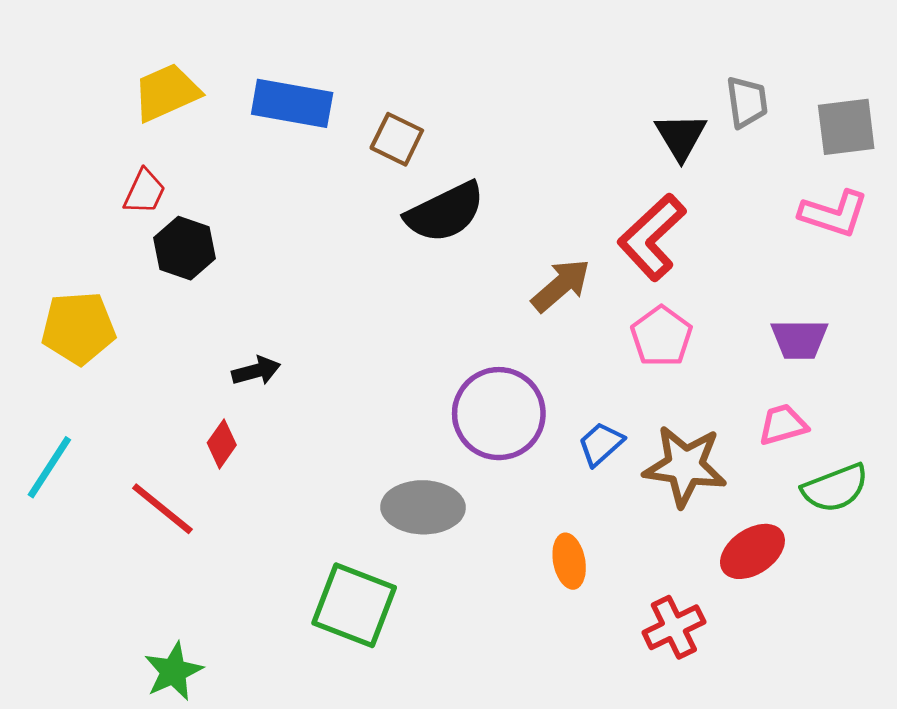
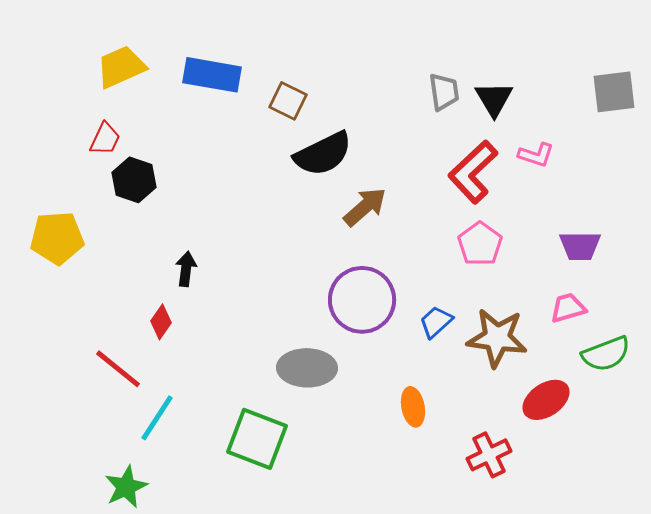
gray trapezoid: (747, 102) -> (444, 92), moved
pink L-shape: (834, 214) -> (536, 155), moved, size x0.7
brown arrow: (561, 285) -> (365, 207), moved
black arrow: (256, 371) -> (186, 269), turned -68
cyan line: (49, 467) -> (157, 418), moved

